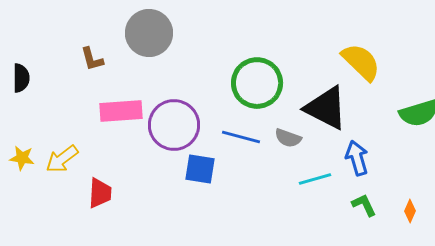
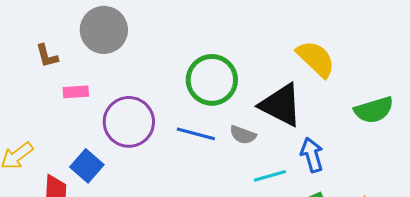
pink rectangle: (121, 111) -> (76, 92), moved, size x0.6
blue square: (200, 169) -> (87, 166), moved, turned 32

